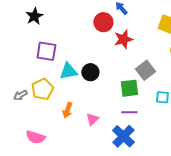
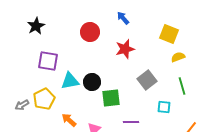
red circle: (103, 22) -> (90, 32), moved
green square: (129, 88) -> (111, 98), moved
orange arrow: (67, 110) -> (69, 120), turned 112

